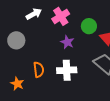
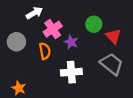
pink cross: (61, 16) -> (53, 29), moved
orange semicircle: (39, 70) -> (45, 51), moved

